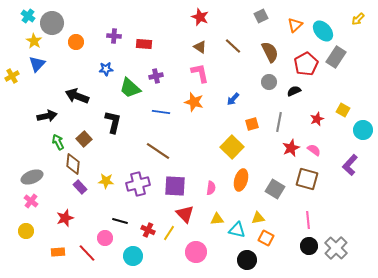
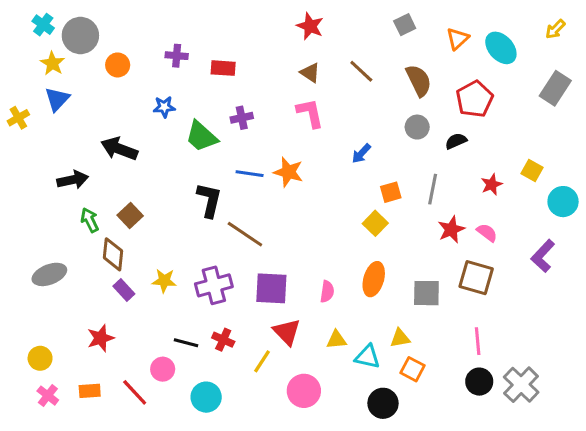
gray rectangle: (336, 57) -> (555, 88), moved
orange star: (194, 102) -> (288, 172), moved
black L-shape: (113, 122) -> (209, 200), moved
yellow square: (232, 147) -> (375, 223), moved, size x0.7
gray square: (275, 189) -> (426, 293), turned -30
pink cross: (31, 201) -> (48, 396), moved
red cross: (148, 230) -> (223, 340), moved

